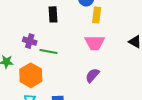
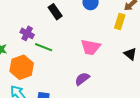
black rectangle: (53, 14) -> (55, 12), turned -42
yellow rectangle: (97, 15) -> (120, 21), moved

